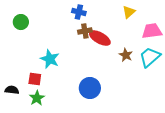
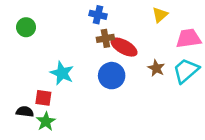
blue circle: (90, 88) -> (112, 76), moved
black semicircle: (12, 90) -> (25, 112), moved

